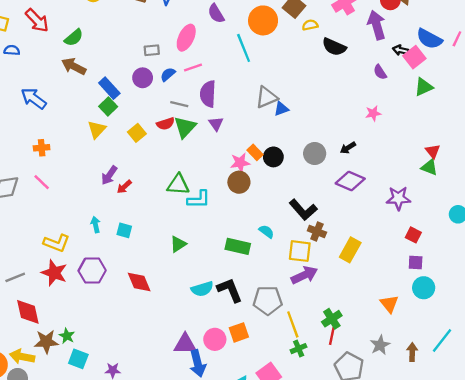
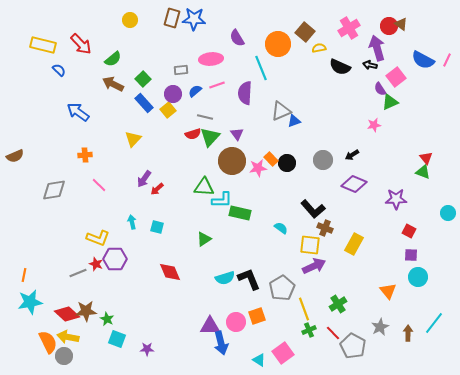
pink ellipse: (186, 38) -> (211, 59), turned 60
blue semicircle: (12, 50) -> (59, 70), turned 40
black arrow: (401, 50) -> (370, 65), moved
pink square: (414, 57) -> (396, 77), moved
green triangle: (424, 87) -> (390, 102), moved
purple semicircle: (208, 94) -> (245, 93), moved
green square: (108, 106) -> (143, 79), moved
yellow square: (137, 133) -> (168, 110), moved
pink line: (42, 182) -> (99, 185), moved
brown circle: (239, 182) -> (232, 161), moved, size x1.4
green rectangle: (238, 246) -> (240, 213), moved
purple hexagon: (92, 271) -> (115, 259), moved
red star: (54, 273) -> (96, 264), size x0.6
gray line: (15, 277) -> (78, 273), moved
gray pentagon: (268, 300) -> (282, 288), turned -30
red diamond: (28, 312) -> (67, 314), moved, turned -35
red line: (332, 336) -> (333, 333), moved, turned -56
brown star: (46, 342) -> (86, 311), moved

